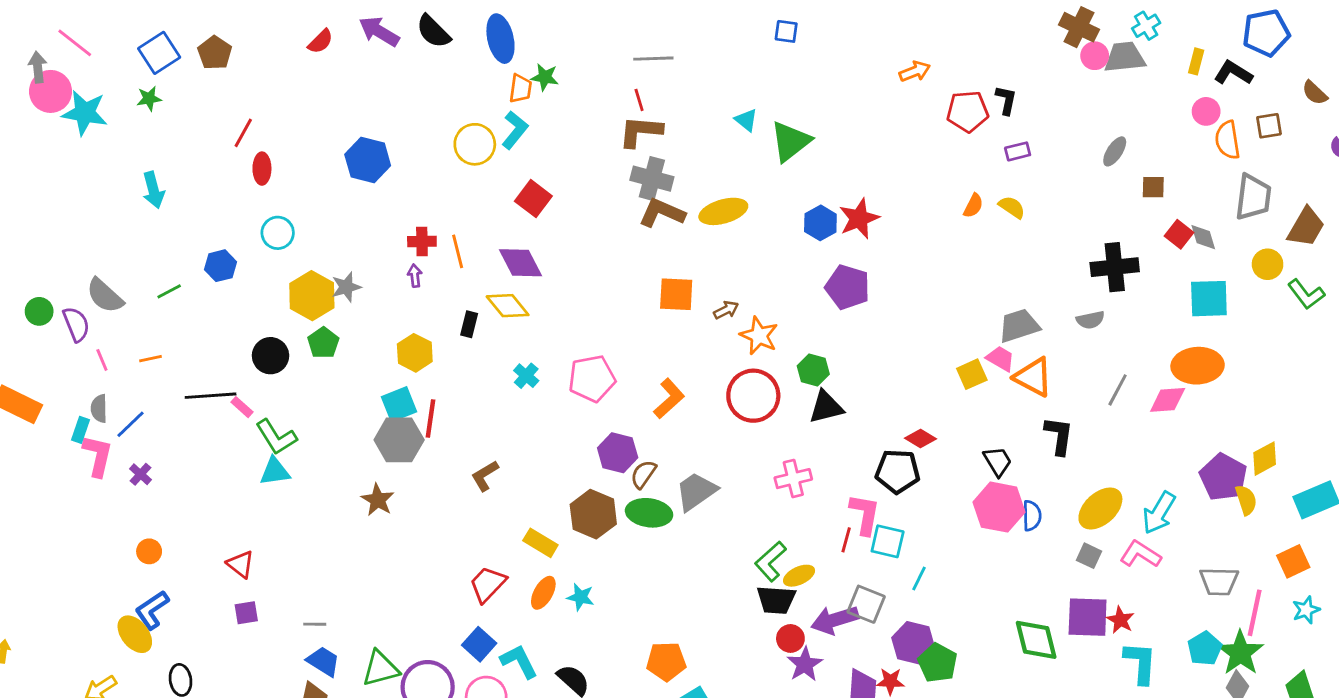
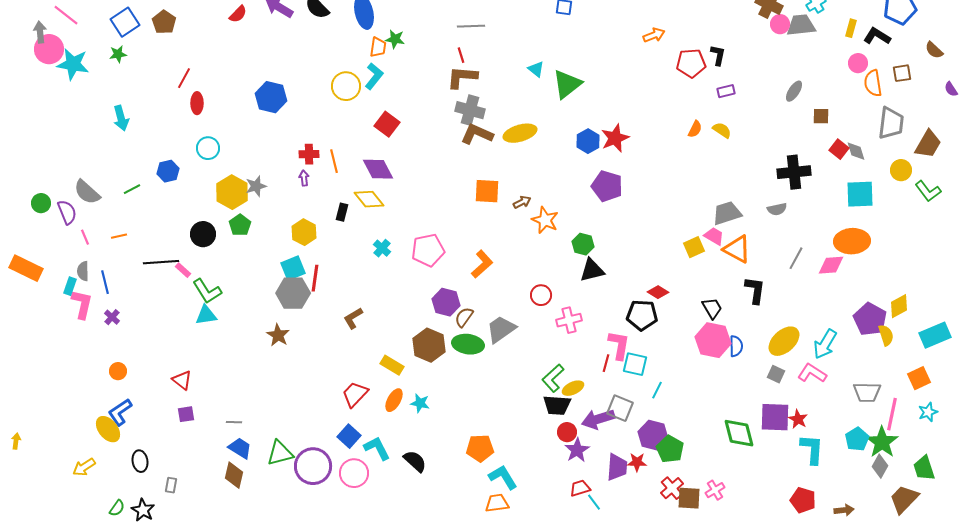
red circle: (753, 396) -> (541, 295), moved, size x0.6
blue line: (131, 424) -> (105, 282), turned -60

